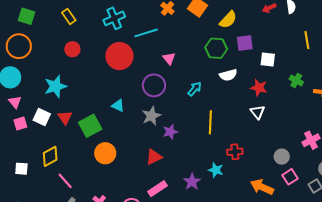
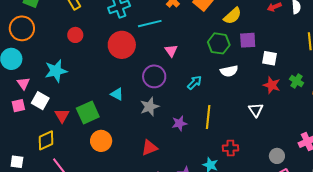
red star: (259, 88) -> (272, 85), moved
pink triangle: (15, 102) -> (23, 83), moved
red triangle: (65, 117) -> (62, 116), moved
purple star: (170, 132) -> (179, 123), moved
white square: (21, 169) -> (17, 162), moved

